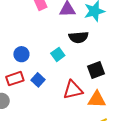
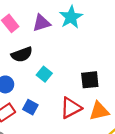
black semicircle: (78, 37) -> (22, 54), moved
black square: (96, 70) -> (90, 80), turned 30

